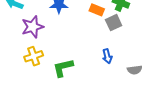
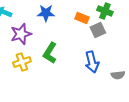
blue arrow: (107, 56) -> (92, 62), size x1.5
green L-shape: (63, 68) -> (50, 53), moved, turned -45

